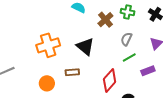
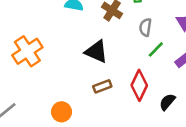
orange cross: (48, 45) -> (27, 51), moved
brown rectangle: (72, 72) -> (102, 86), moved

